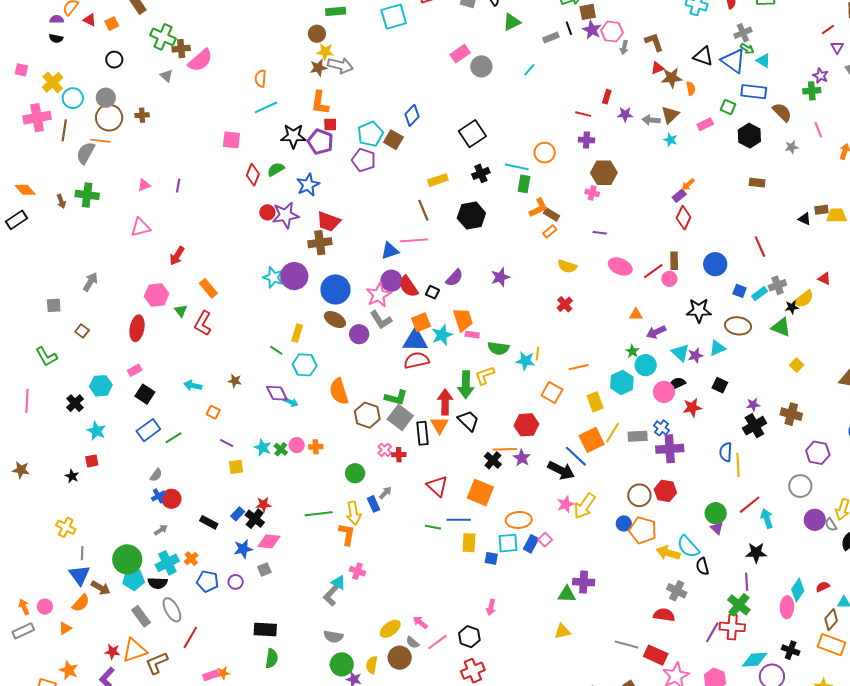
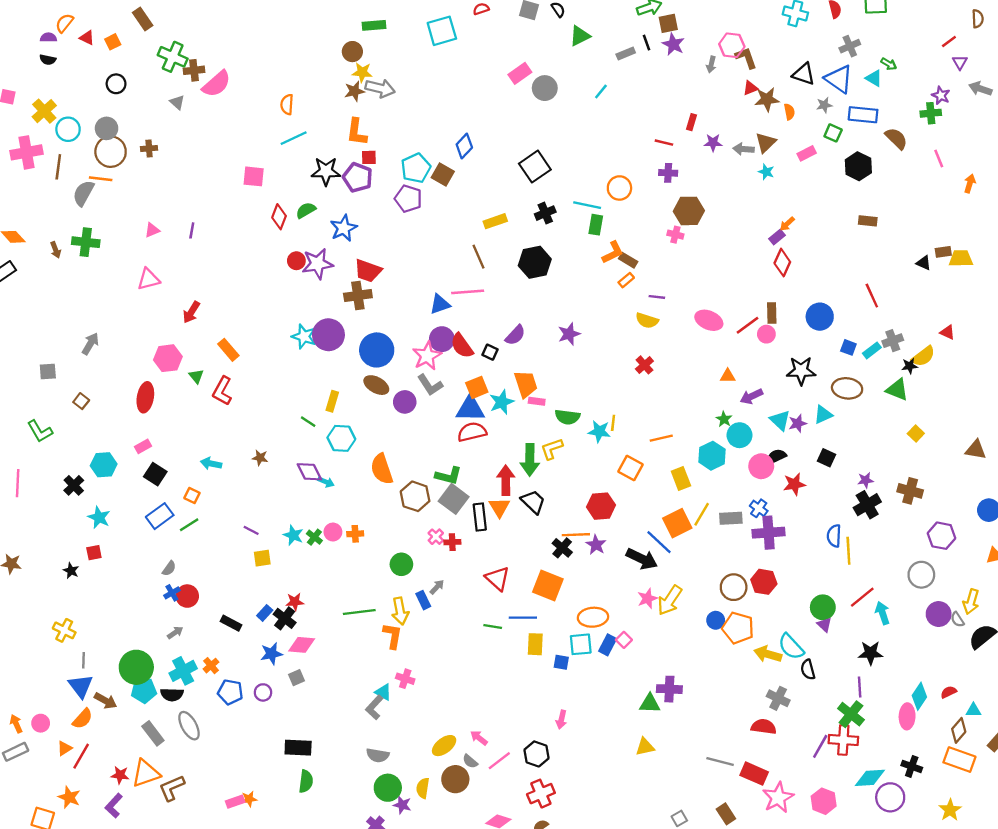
pink hexagon: (612, 32) -> (732, 45), moved
green arrow: (747, 49) -> (889, 64), moved
gray star: (792, 147) -> (824, 105), moved
purple line: (600, 233) -> (657, 297), moved
orange square: (213, 412) -> (192, 496), moved
red line: (190, 638) -> (81, 756), moved

